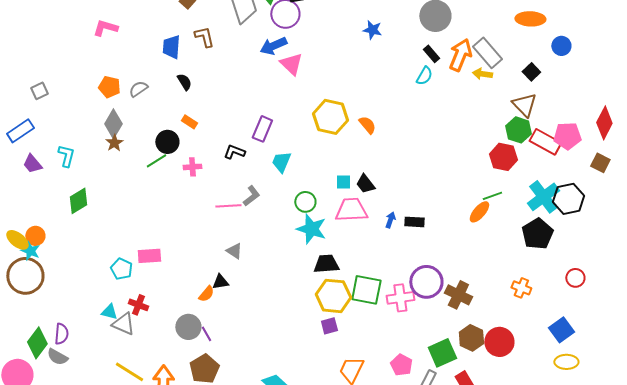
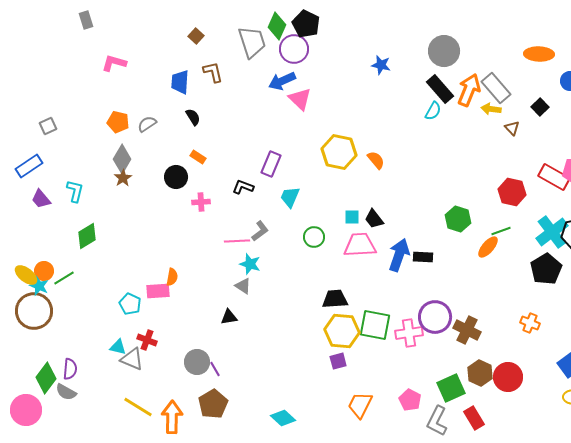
black rectangle: (431, 54) -> (440, 89), size x1.6
brown triangle: (524, 105) -> (512, 128), moved, size x0.6
green hexagon: (518, 130) -> (458, 219), moved
green line: (156, 161) -> (64, 278), moved
blue arrow: (390, 220) -> (399, 255), size x2.0
cyan star: (311, 229) -> (250, 264), moved, size x0.7
orange semicircle: (206, 294) -> (172, 277), moved, turned -30

